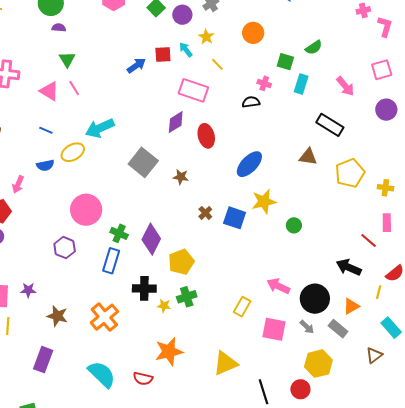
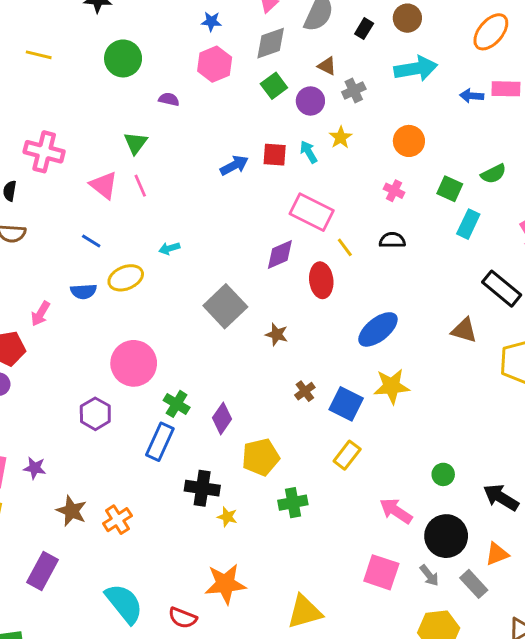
purple semicircle: (59, 28) -> (169, 99), moved
yellow line: (217, 64) -> (345, 247), moved
pink cross: (264, 83) -> (394, 191), moved
cyan arrow: (100, 128) -> (169, 248), size x0.5
green circle: (294, 225) -> (443, 474), moved
purple diamond: (151, 239) -> (222, 418), size x0.7
green cross: (187, 297) -> (293, 503), moved
yellow rectangle: (242, 307) -> (347, 455), moved
orange cross: (104, 317) -> (117, 520), moved, size x0.7

